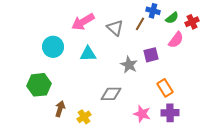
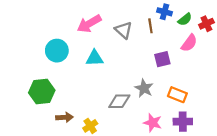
brown line: (140, 24) -> (150, 26), turned -40
gray star: (129, 65) -> (144, 88), moved
orange rectangle: (165, 88) -> (177, 95), turned -36
brown arrow: (60, 109) -> (64, 117), turned 70

